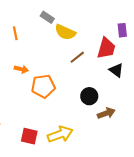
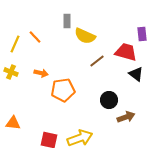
gray rectangle: (47, 17) -> (67, 21), turned 56
orange line: (15, 33) -> (35, 37), turned -32
red trapezoid: (106, 48) -> (126, 52), turned -90

